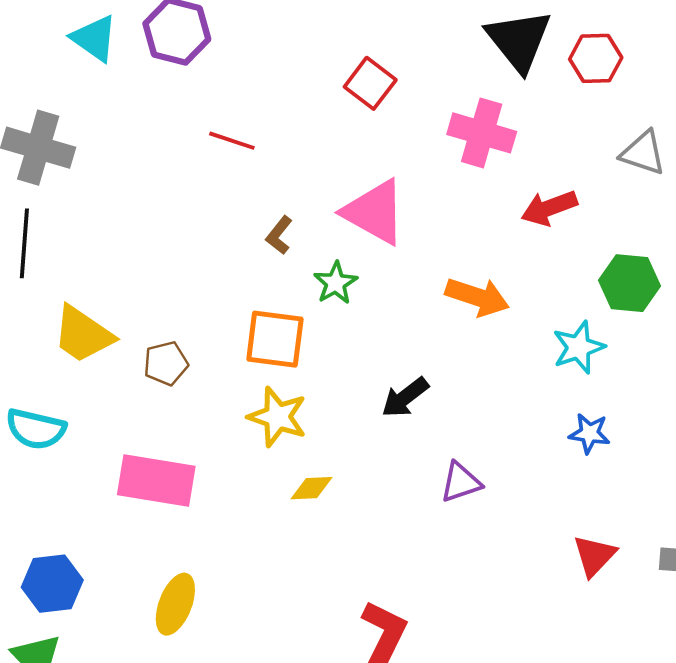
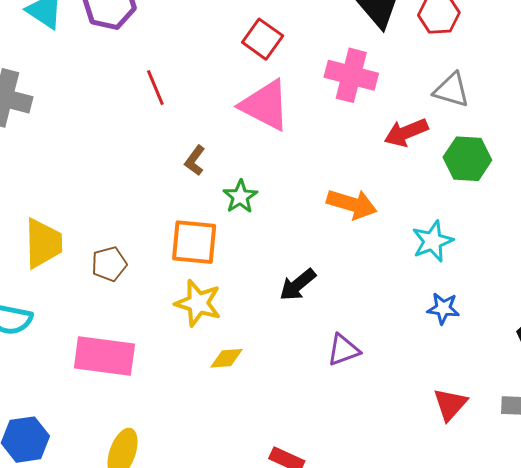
red line: (232, 141) -> (155, 88), turned 51
gray triangle: (643, 153) -> (452, 90), moved
pink triangle: (374, 212) -> (265, 105), moved
green hexagon: (629, 283) -> (467, 159), moved
yellow trapezoid: (83, 334) -> (43, 243), turned -124

